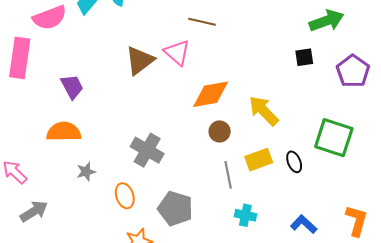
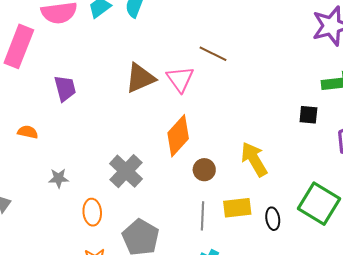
orange diamond: (211, 94) -> (178, 136), moved, turned -51
orange semicircle: (64, 132) -> (28, 132), moved, size x0.6

